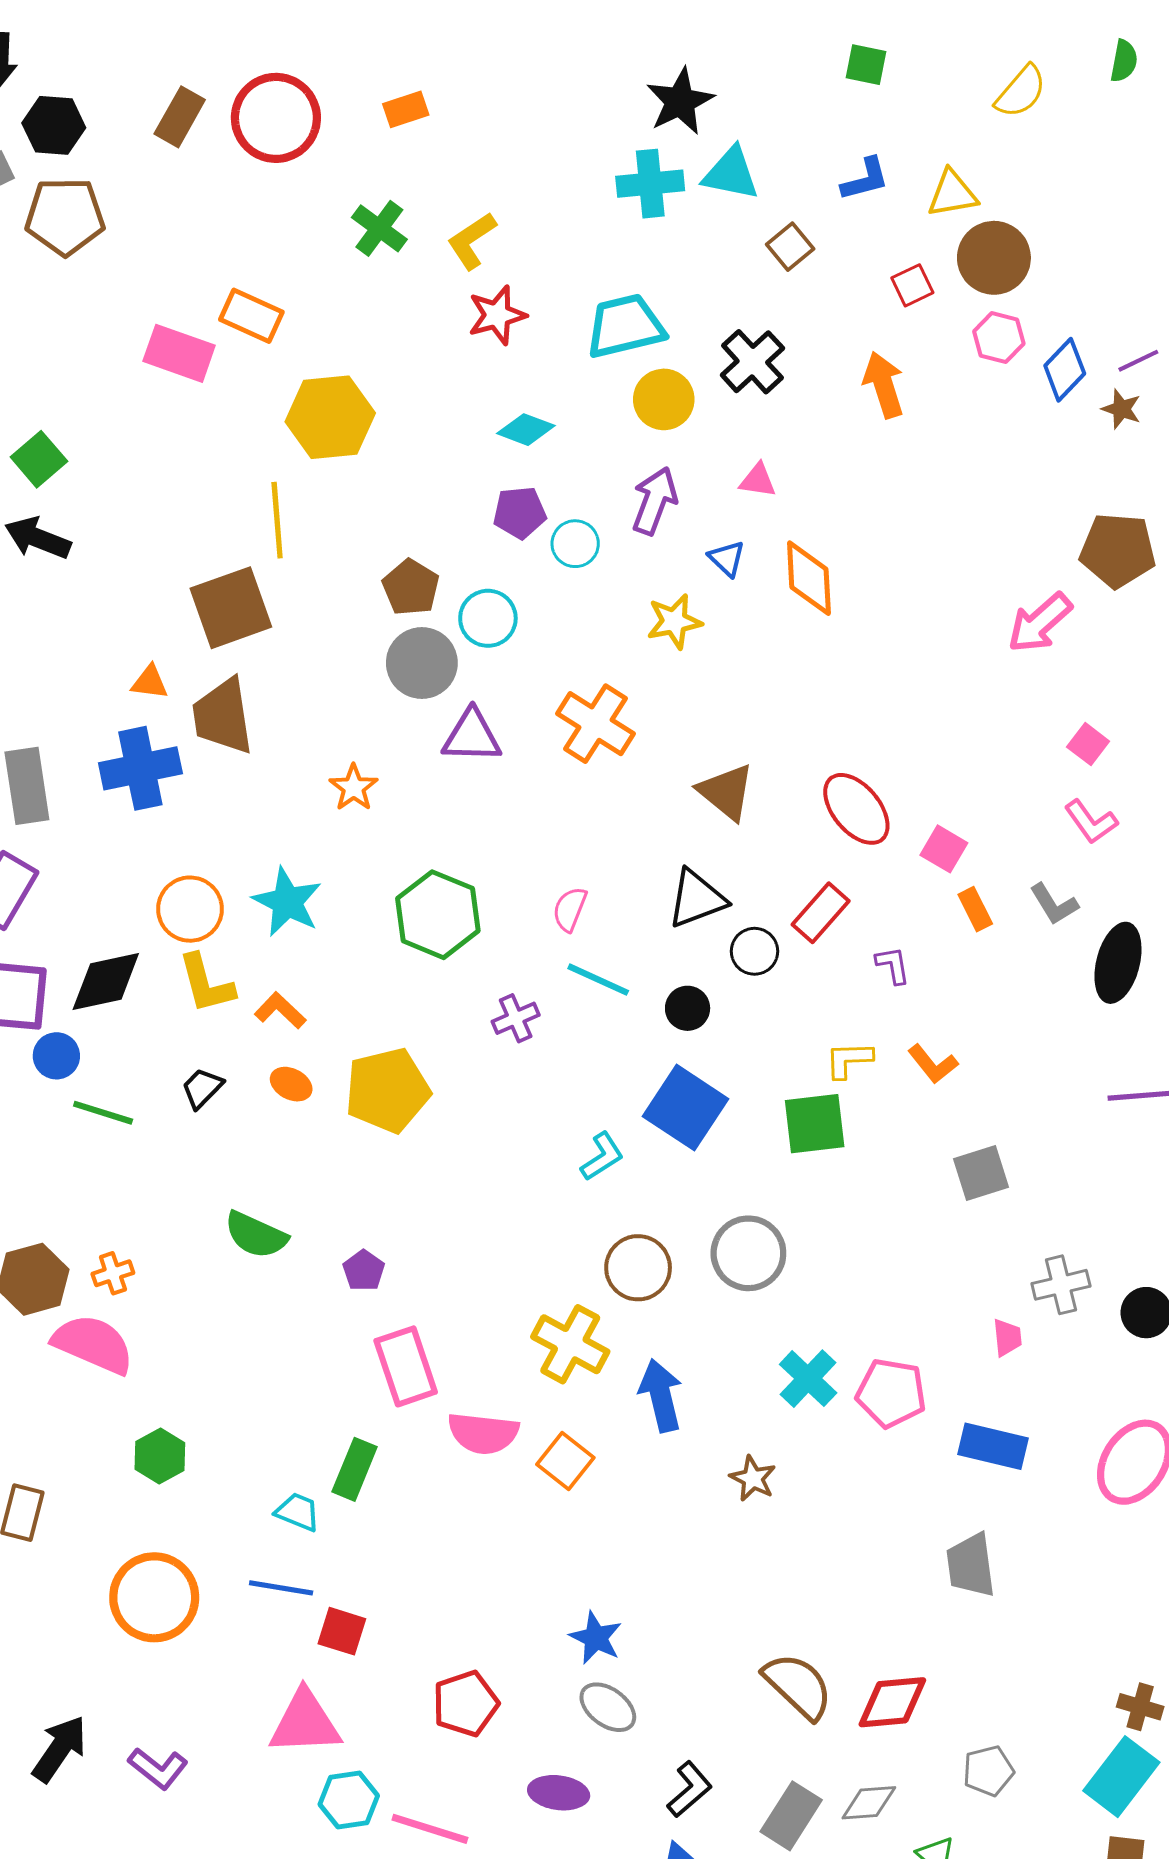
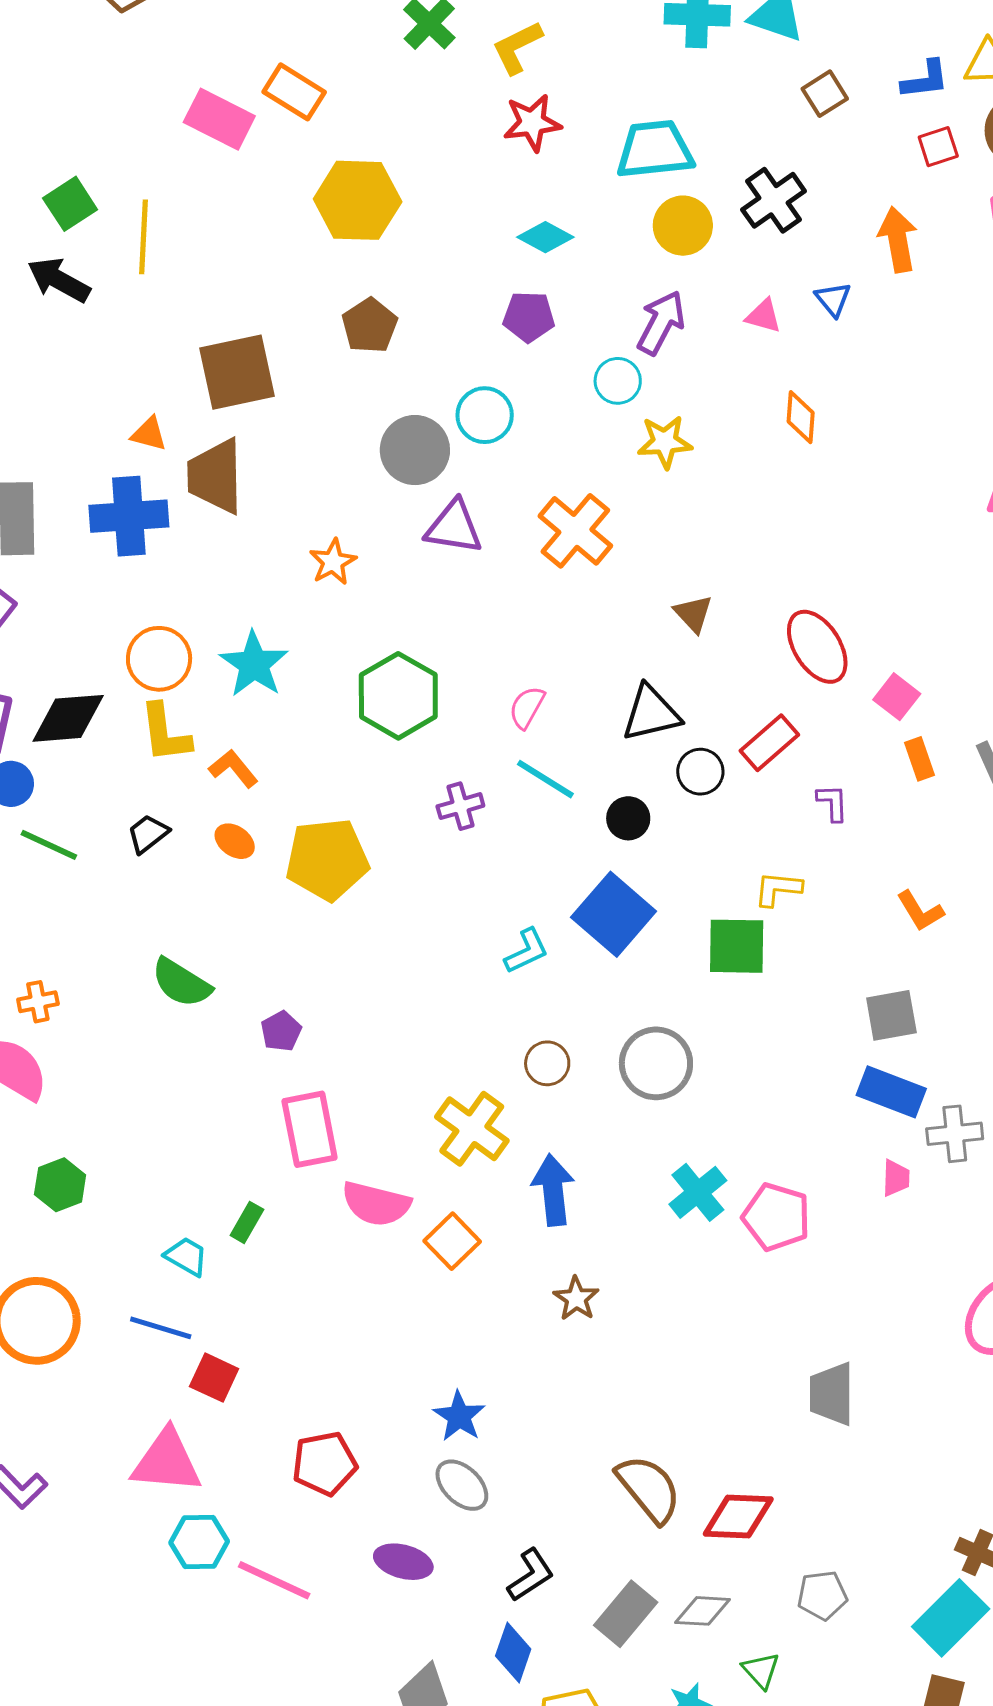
blue L-shape: (865, 179) -> (925, 80), moved
yellow line: (277, 520) -> (144, 237), moved
cyan circle: (575, 544) -> (618, 381), moved
blue triangle: (727, 558) -> (833, 299), moved
orange diamond: (809, 578) -> (801, 417), size x0.7
brown pentagon: (411, 587) -> (370, 326), moved
brown triangle: (726, 792) -> (693, 614), size x0.7
orange L-shape: (933, 1064) -> (920, 911), moved
brown circle: (638, 1268) -> (547, 1063), size x0.7
blue rectangle: (993, 1446) -> (891, 1092), moved
green rectangle: (355, 1469) -> (247, 1222), size x0.7
brown star: (753, 1478) -> (576, 1299), moved

